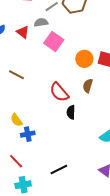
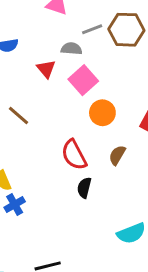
red triangle: (23, 32) -> (46, 69), moved
orange circle: (84, 59) -> (102, 113), moved
blue cross: (28, 134) -> (15, 204), turned -32

